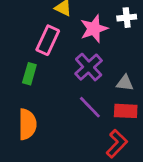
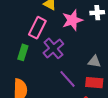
purple cross: (89, 67) -> (53, 48), moved

